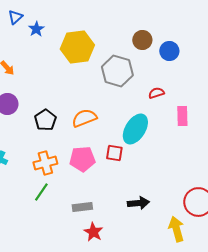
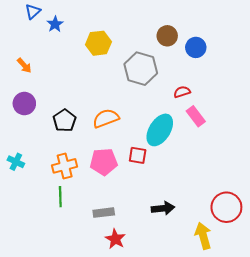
yellow hexagon: (77, 47) -> (98, 43), size x0.7
pink rectangle: (182, 116) -> (196, 116), moved, turned -36
green line: (41, 192) -> (60, 197), turned -36

